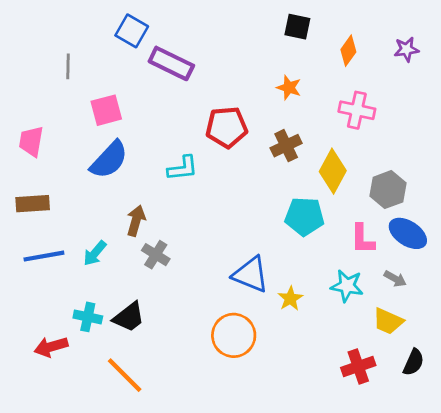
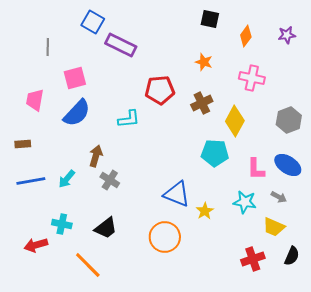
pink trapezoid: (31, 141) -> (35, 100), moved
gray hexagon: (388, 190) -> (289, 120), moved
brown rectangle: (33, 204) -> (23, 144), size x0.7
black trapezoid: (129, 317) -> (106, 228), moved

